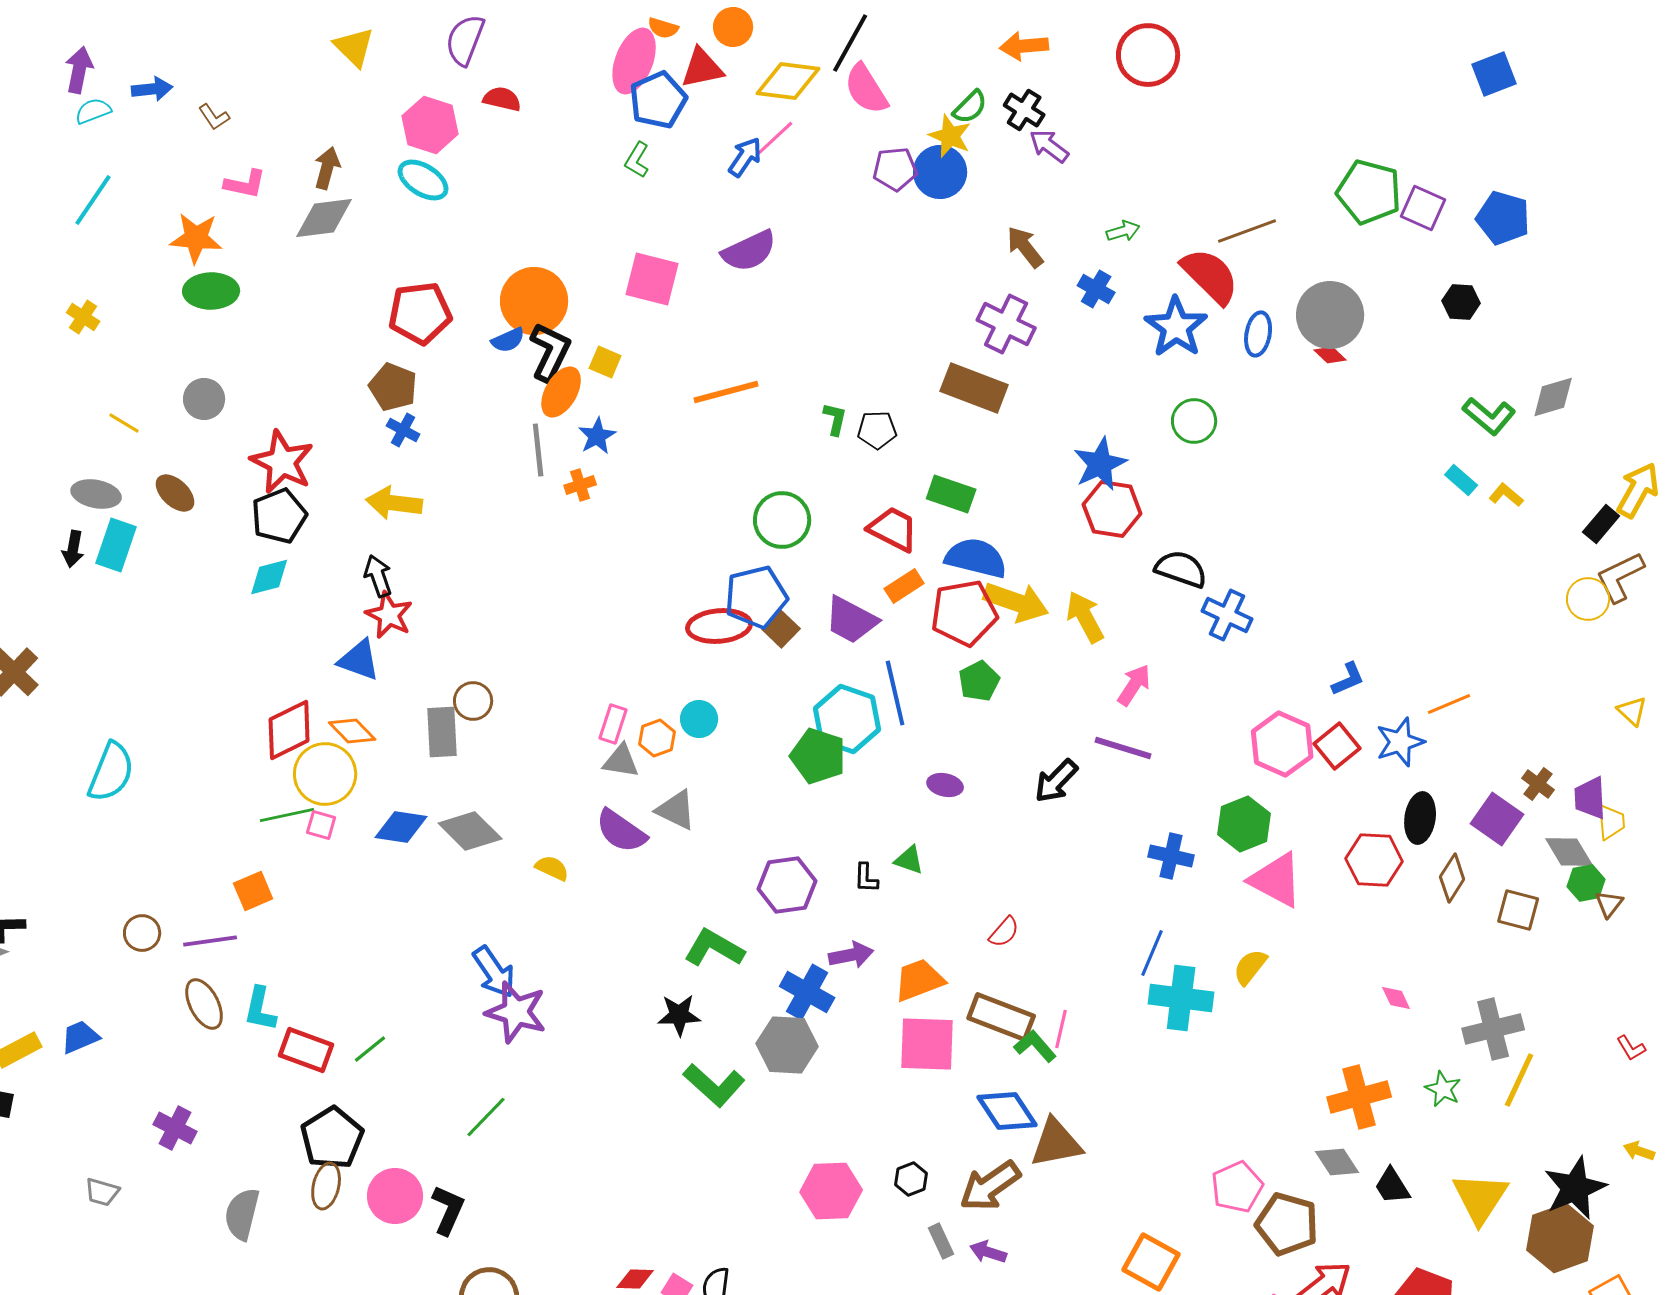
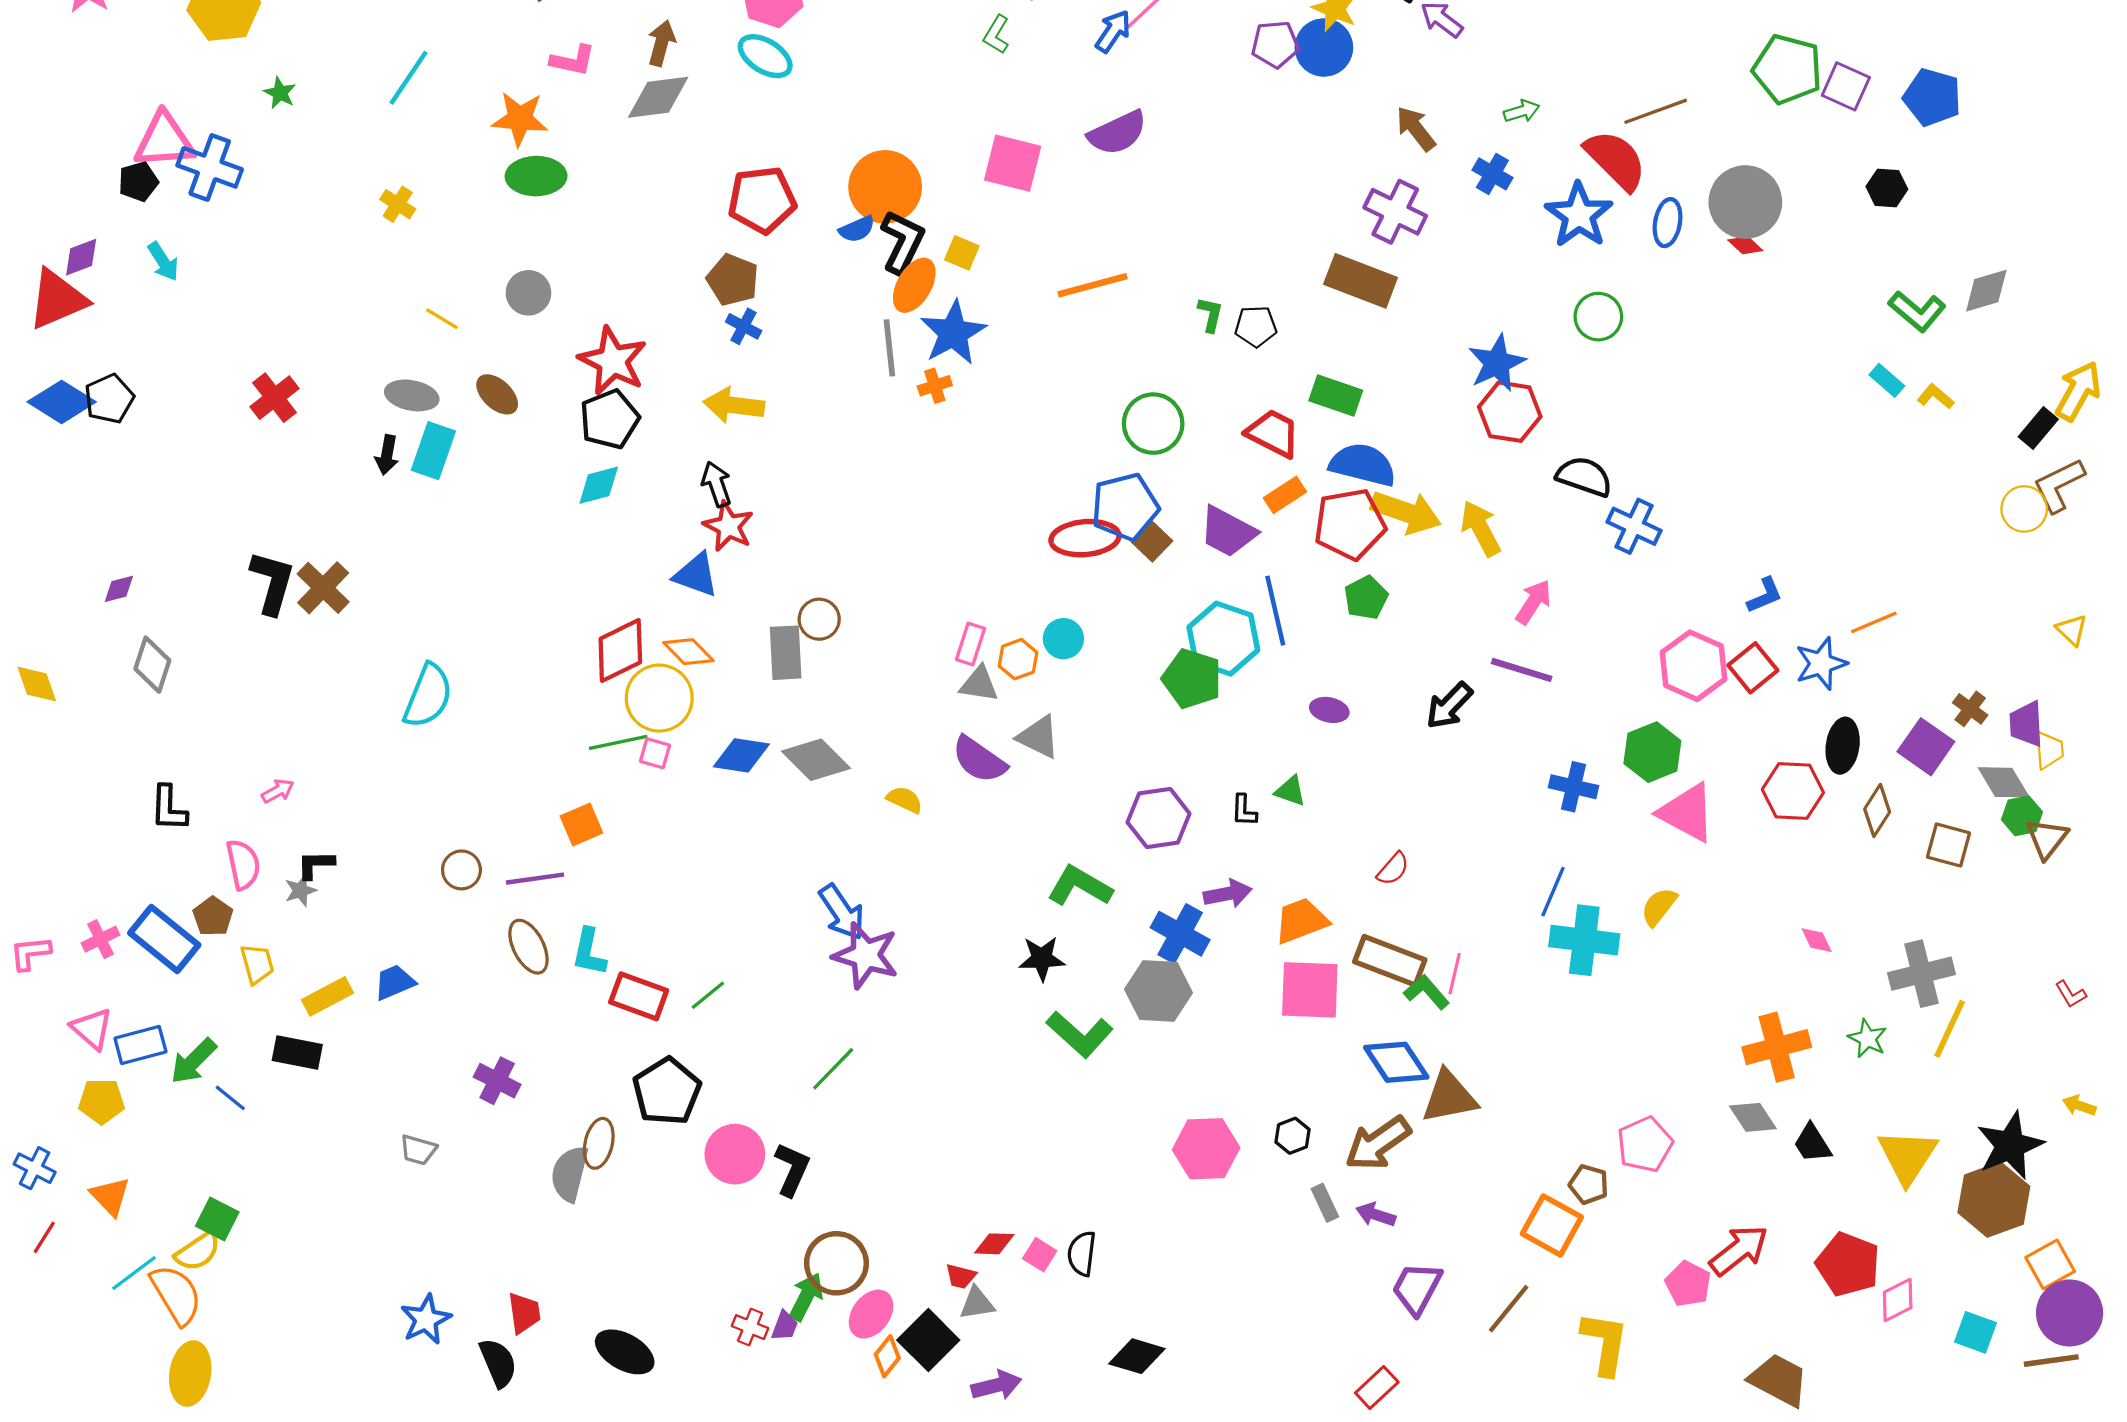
blue star: (597, 436) -> (953, 333), size x1.6
brown triangle: (1609, 904) -> (2047, 839), size x1.4
brown ellipse: (326, 1186) -> (599, 1143), moved
brown pentagon: (1287, 1224) -> (1589, 1184), moved, size x0.6

